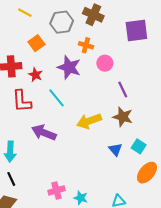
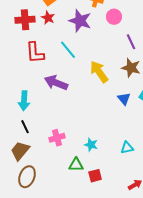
red star: (35, 75) -> (48, 18), moved
yellow arrow: (89, 121) -> (99, 72), turned 75
pink cross: (56, 190) -> (57, 138), moved

